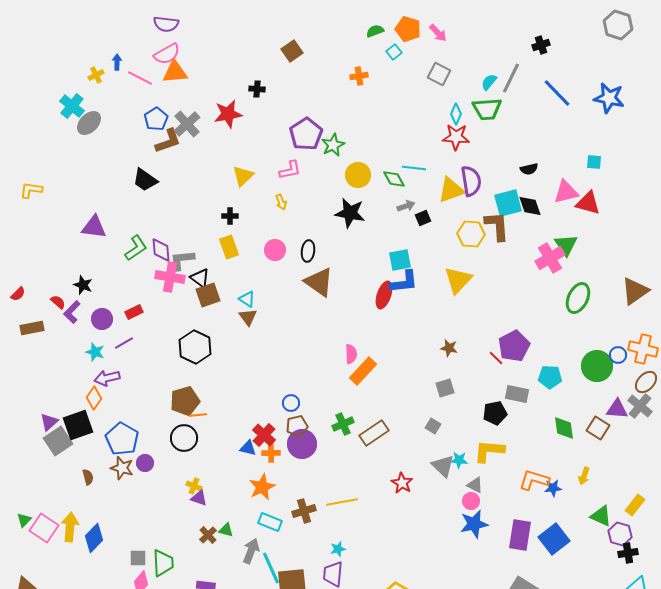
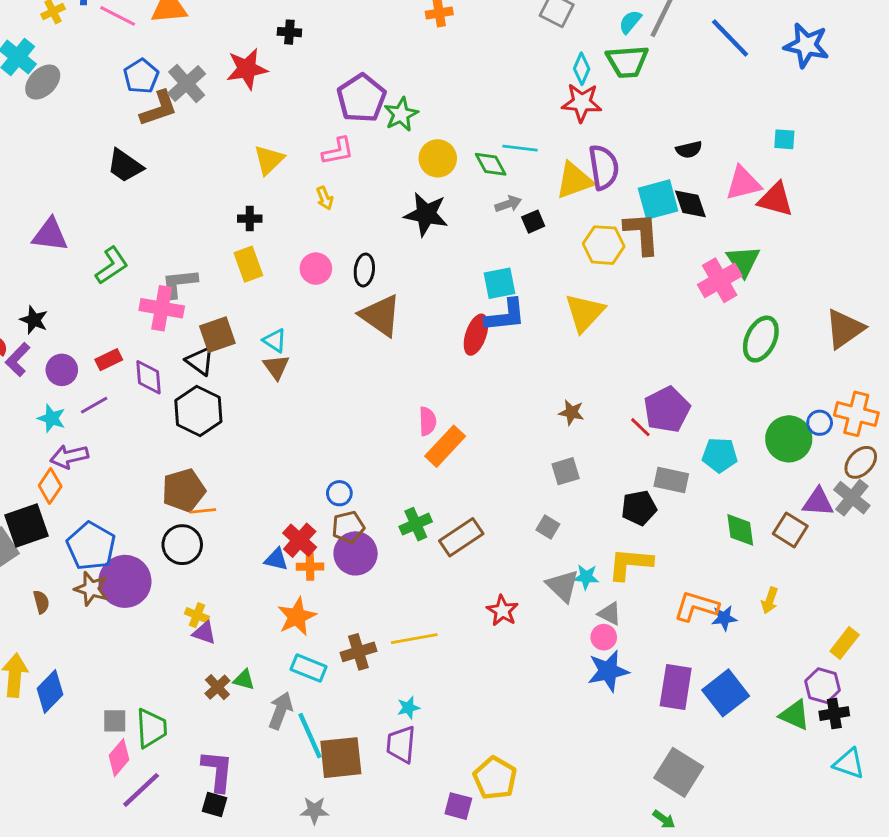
purple diamond: (161, 250) -> (148, 377), moved
black triangle: (200, 278) -> (200, 361), moved
purple circle: (145, 463) -> (125, 581), size x2.0
green triangle: (601, 516) -> (795, 715), moved

